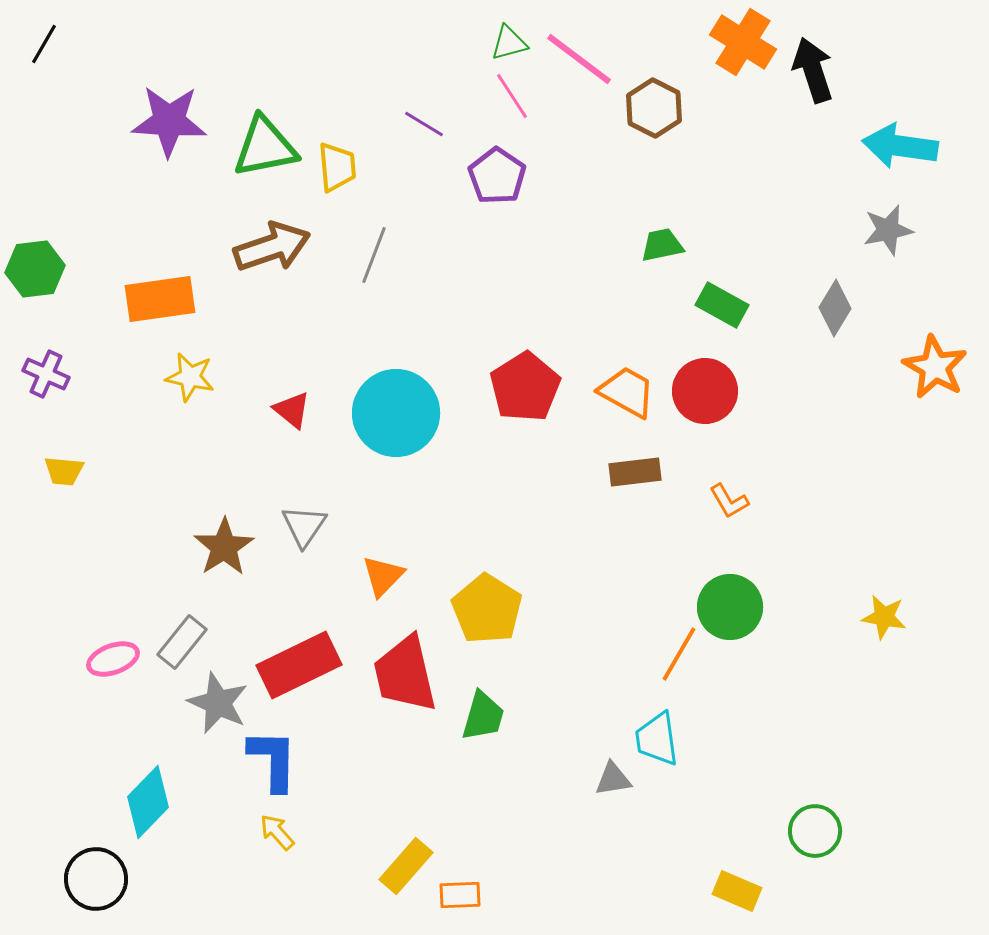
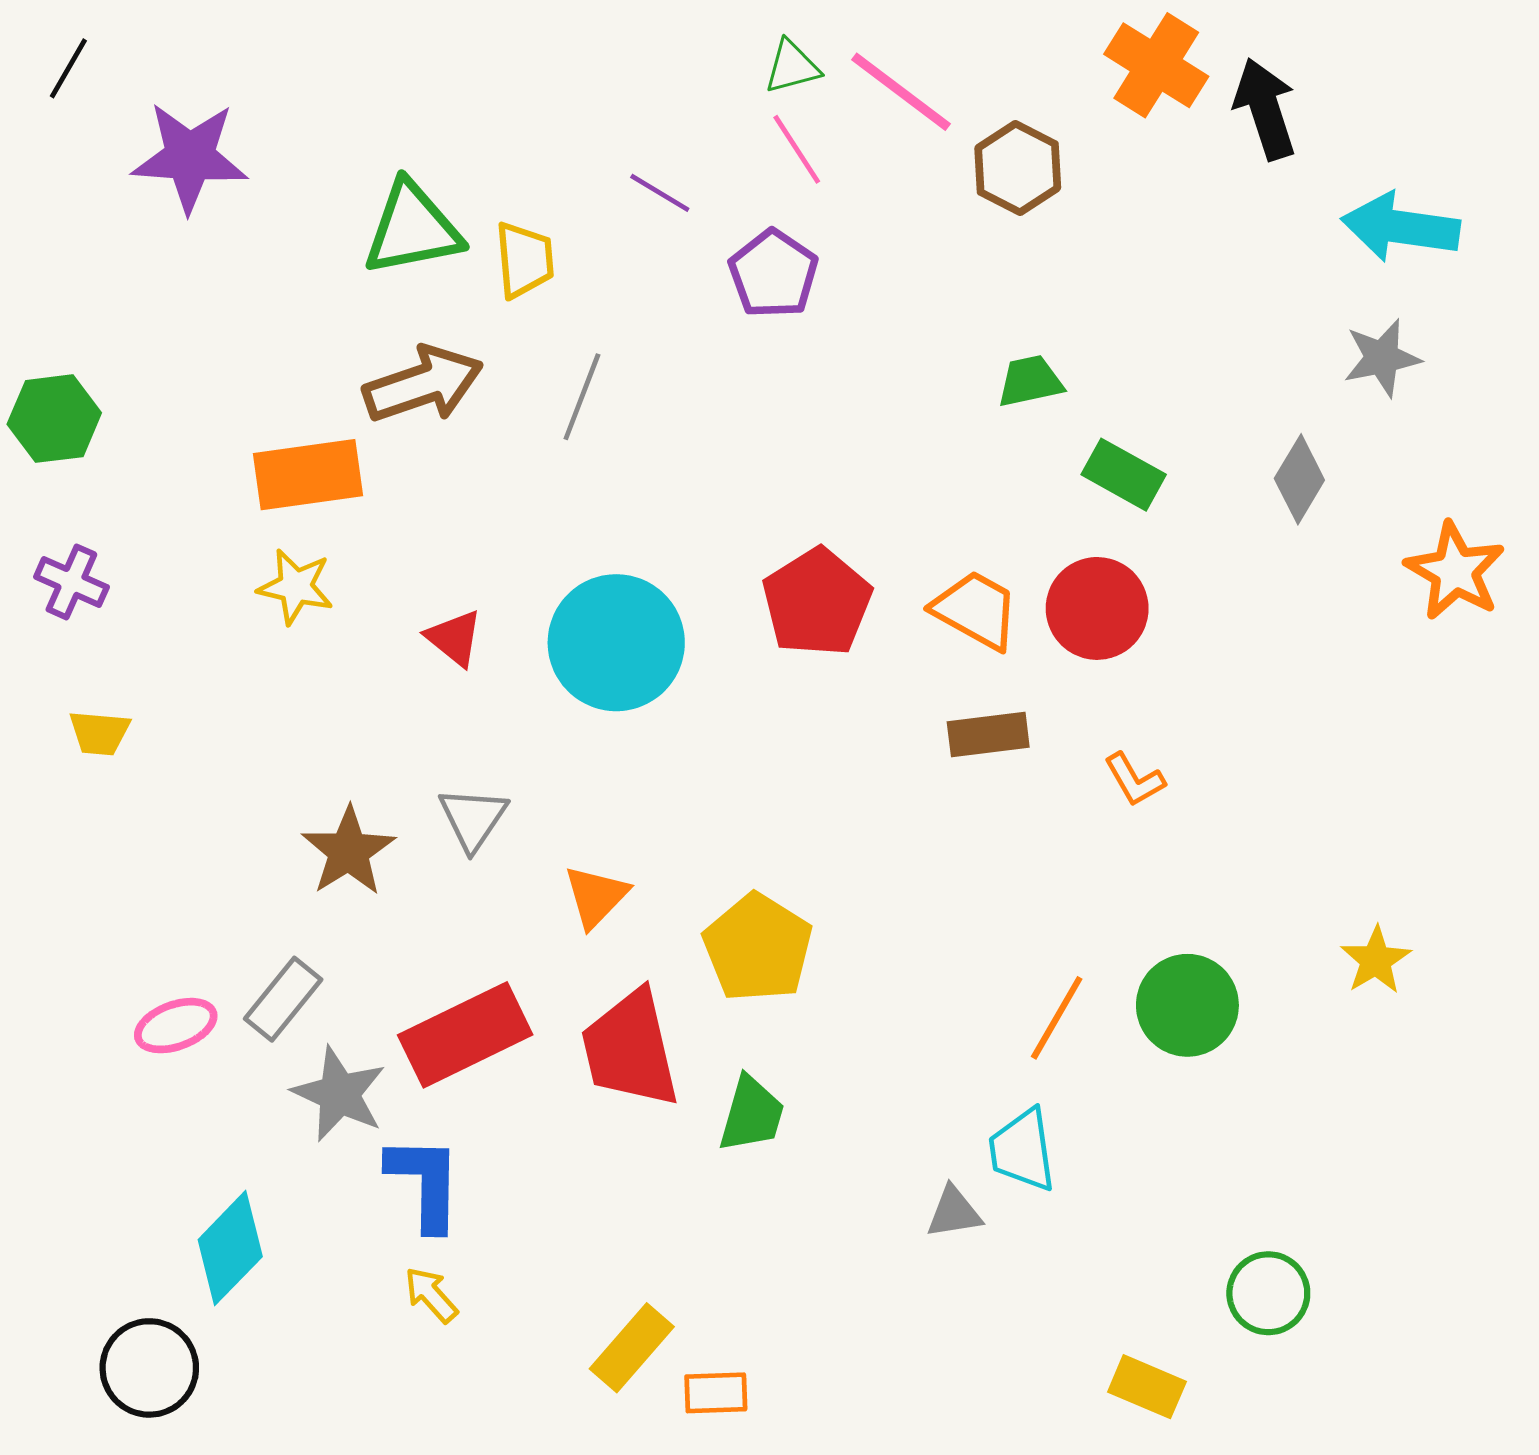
purple star: (169, 121) -> (190, 157), moved
orange rectangle: (160, 299) -> (308, 475), moved
green circle: (730, 607) -> (1187, 1005), moved
yellow star: (884, 617) -> (1376, 960), turned 30

